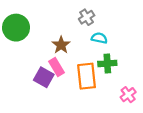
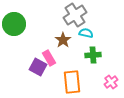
gray cross: (87, 17) -> (75, 15), size x1.6
brown star: (61, 45) -> (63, 40), moved
orange rectangle: (87, 76) -> (72, 82), moved

